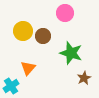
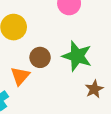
brown circle: (43, 36) -> (40, 57), moved

